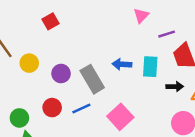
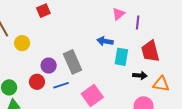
purple line: (167, 34) -> (138, 22), moved, turned -72
blue arrow: (122, 64) -> (105, 41), moved
purple circle: (61, 74) -> (49, 66), moved

